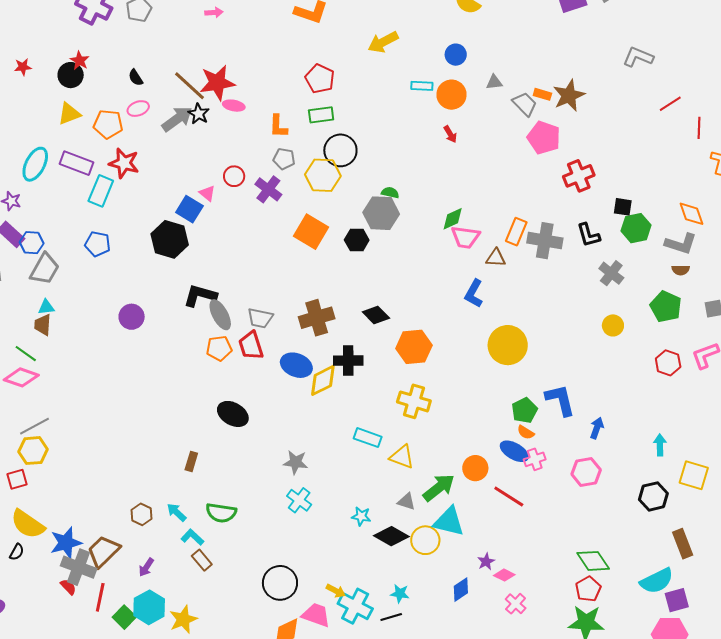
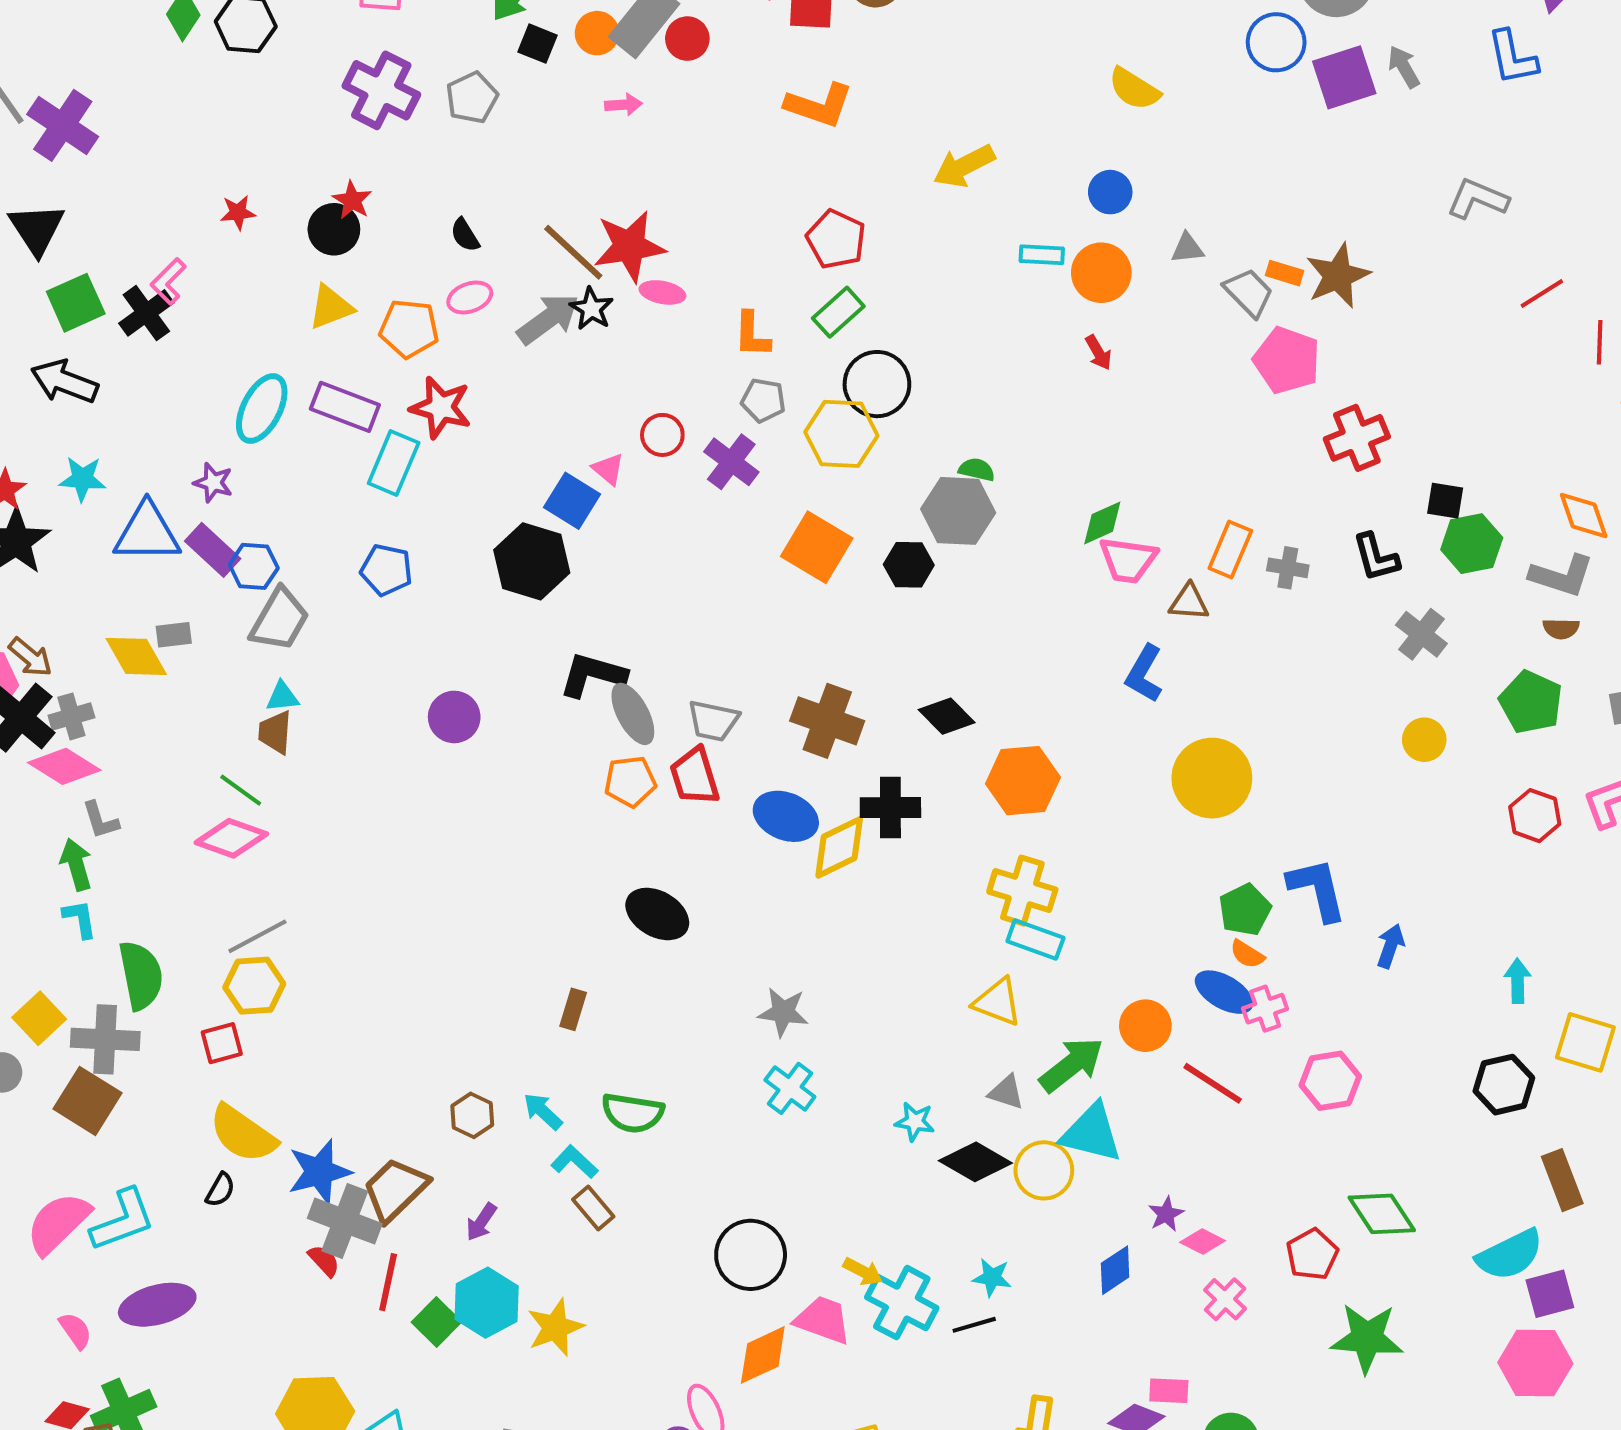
green rectangle: (321, 115) -> (838, 312), turned -35
gray cross: (545, 241) -> (1288, 568), size x0.6
brown cross: (317, 318) -> (827, 721), turned 36
cyan rectangle: (368, 438) -> (1035, 940), moved
pink hexagon: (586, 472) -> (1330, 1081), moved
red pentagon: (588, 589) -> (1312, 1254), moved

